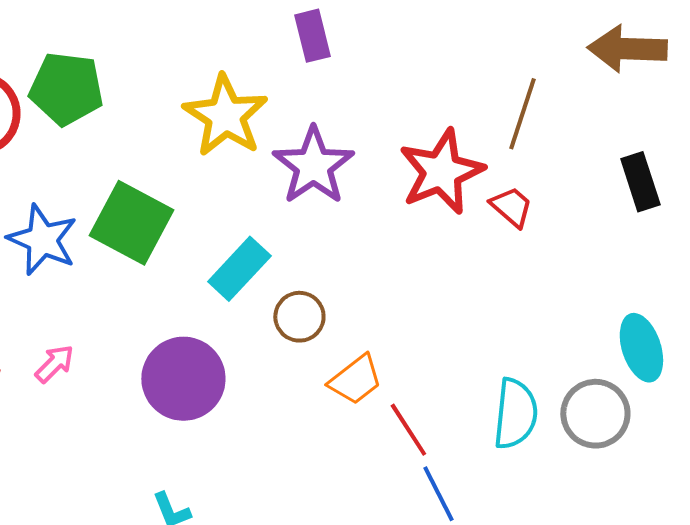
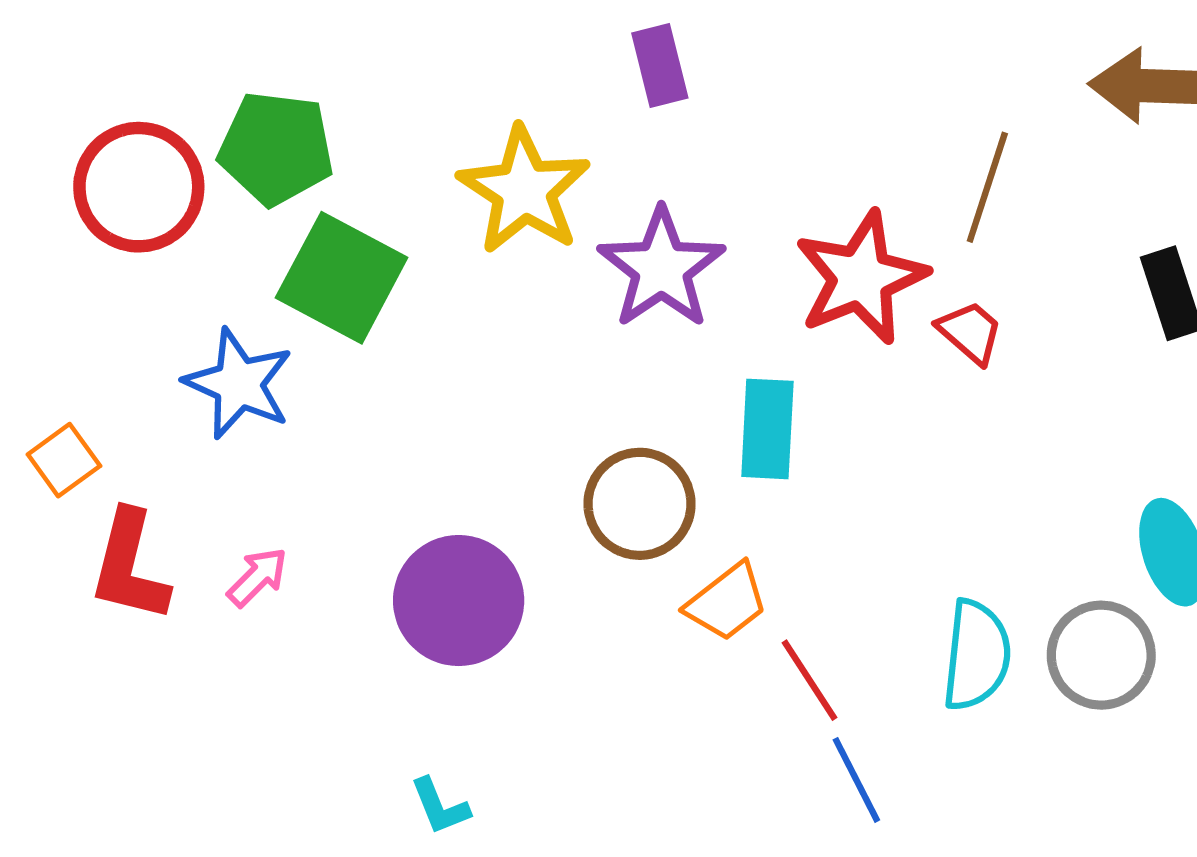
green square: (131, 223) -> (342, 278), moved
cyan rectangle: (239, 269) -> (767, 429), moved, turned -40
brown circle: (299, 317) -> (640, 504), size x1.4

